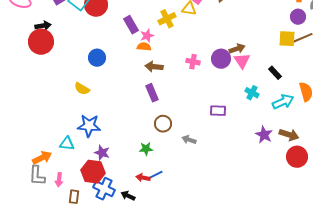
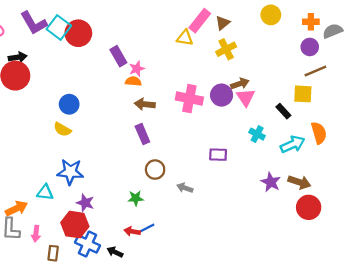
yellow cross: (167, 19) -> (226, 49), moved
yellow square: (287, 39) -> (303, 94), moved
blue circle: (97, 58) -> (69, 104), moved
pink cross: (193, 62) -> (189, 99), size x1.6

